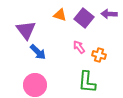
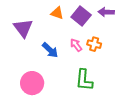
blue arrow: (38, 52) -> (50, 50), moved
orange cross: (99, 55) -> (94, 44), moved

